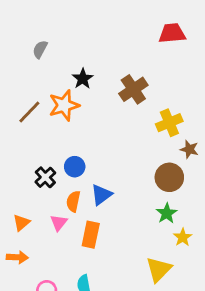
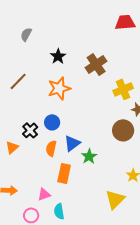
orange star: (64, 105) -> (59, 88), moved
green star: (167, 213) -> (89, 156), moved
orange triangle: (21, 223) -> (12, 147), moved
pink triangle: (59, 223) -> (44, 194), moved, turned 32

